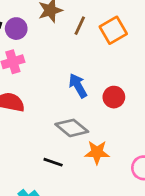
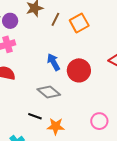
red circle: (114, 97) -> (79, 70), size x1.5
orange star: (97, 152) -> (56, 126), moved

